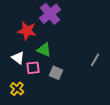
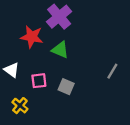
green triangle: (44, 50) -> (60, 50), moved
white triangle: (18, 58) -> (12, 70), moved

